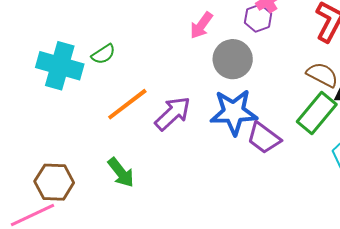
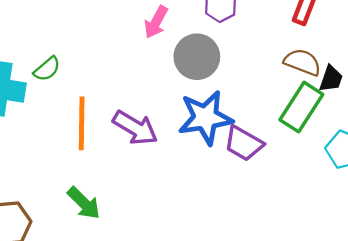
orange line: (127, 104) -> (82, 123), turned -45
purple arrow: (173, 113) -> (135, 128), turned 81

